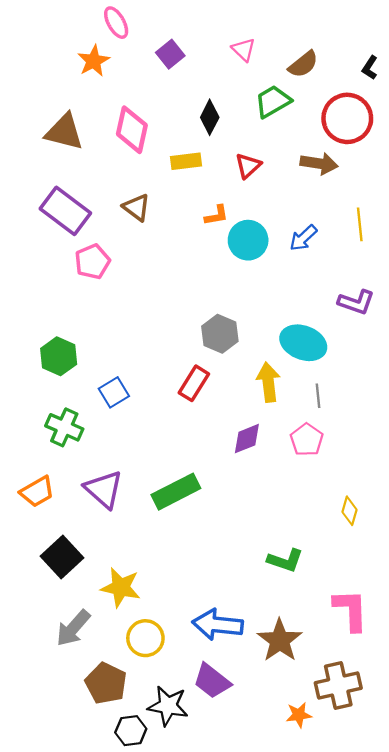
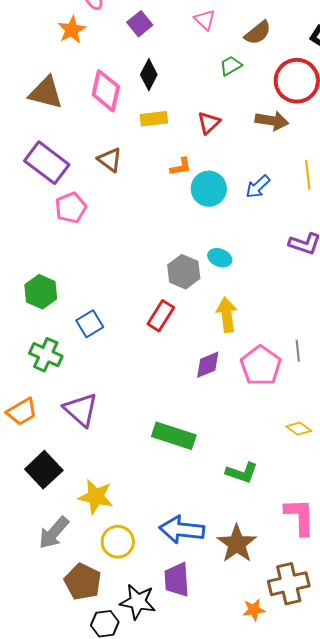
green trapezoid: (273, 101) -> (231, 66), size x0.7
black diamond: (210, 117) -> (149, 75), moved
cyan ellipse: (303, 343) -> (220, 258), moved, size x0.6
gray line: (318, 396) -> (298, 351), moved
pink pentagon: (307, 440) -> (261, 366), size x1.4
green rectangle: (176, 492) -> (174, 436), moved, turned 45
yellow diamond: (350, 511) -> (299, 429), turned -70
purple trapezoid: (212, 681) -> (177, 580), turned 48

